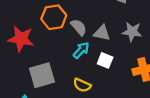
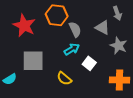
gray triangle: (102, 33) -> (102, 28), moved

